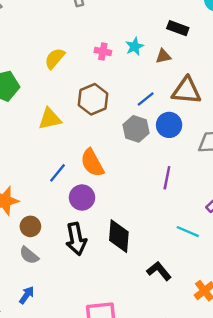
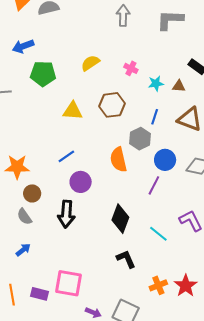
cyan star: (135, 46) -> (156, 83), moved
blue line: (146, 99) -> (155, 117), turned -49
blue circle: (169, 125) -> (165, 160), moved
orange semicircle: (92, 163) -> (118, 160), moved
black diamond: (119, 236) -> (120, 219), moved
blue arrow: (27, 295) -> (23, 250), moved

